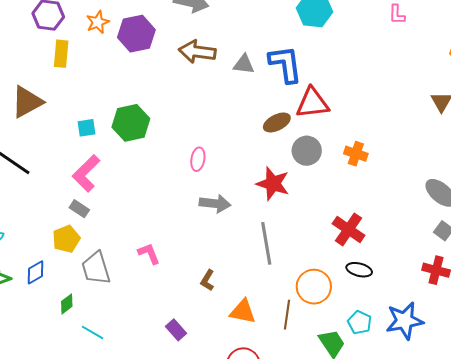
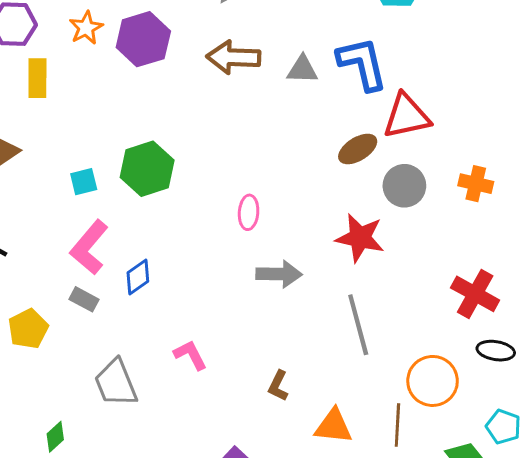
yellow pentagon: (66, 239) -> (28, 329), moved
blue diamond: (35, 272) -> (138, 277), moved
green diamond: (67, 304) -> (55, 437), moved

